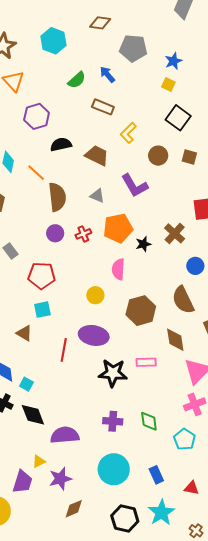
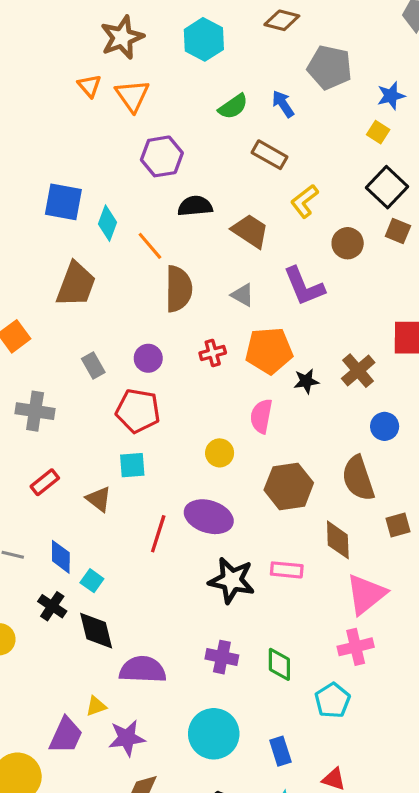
brown square: (189, 157) -> (398, 231), moved
purple circle: (55, 233) -> (148, 358), moved

